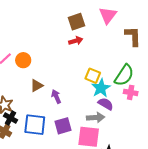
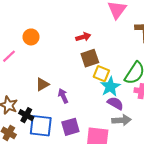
brown square: (76, 22) -> (90, 58), moved
orange circle: (23, 60) -> (31, 37), moved
black cross: (11, 118) -> (26, 115), moved
gray arrow: (96, 118) -> (121, 120), moved

